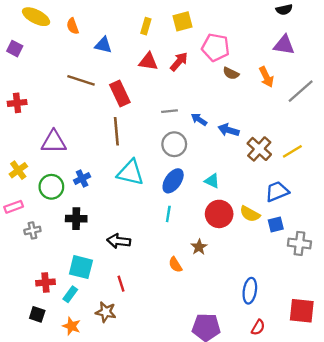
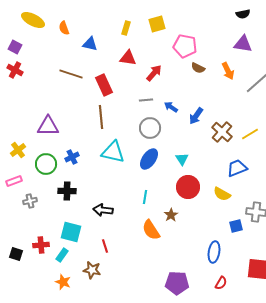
red arrow: (179, 62) -> (154, 73), moved
red cross: (17, 103) -> (15, 70), moved, turned 35
blue arrow: (229, 130) -> (196, 116), turned -72
cyan triangle: (212, 181) -> (182, 159), turned 32
cyan line: (168, 214) -> (145, 197), moved
yellow semicircle: (250, 214) -> (222, 194), moved
blue square: (276, 225) -> (236, 226), moved
orange semicircle: (175, 265) -> (151, 230), size x1.5
black square: (37, 314) -> (16, 254), moved

